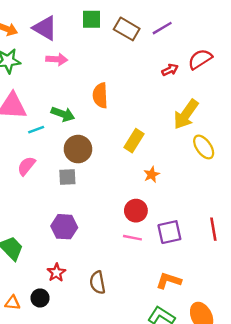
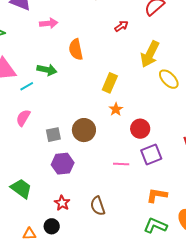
pink arrow: (57, 59) -> (49, 23), moved
red arrow: (170, 70) -> (121, 26), moved
brown circle: (78, 149) -> (84, 130), moved
orange star: (152, 175) -> (116, 109), moved
gray square: (67, 177) -> (53, 135), moved
red circle: (136, 211) -> (140, 129), moved

